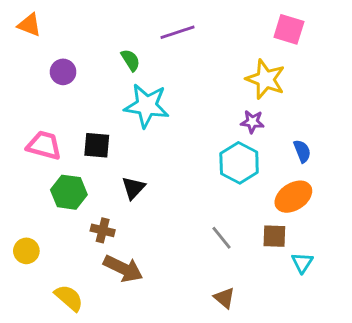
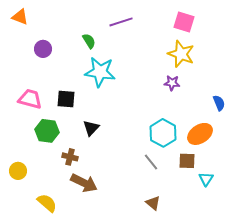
pink square: (289, 29) -> (184, 22), moved
blue semicircle: (302, 151) -> (219, 103), moved
cyan hexagon: (239, 163) -> (163, 133), moved

